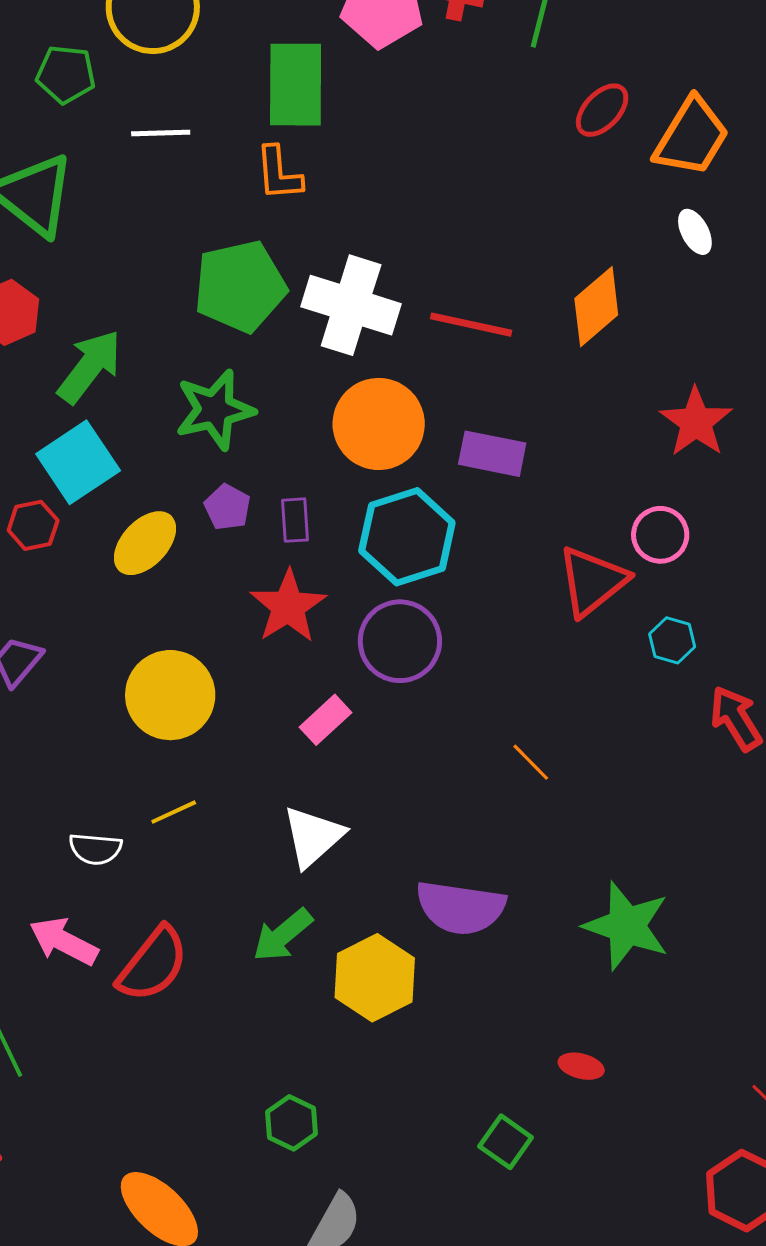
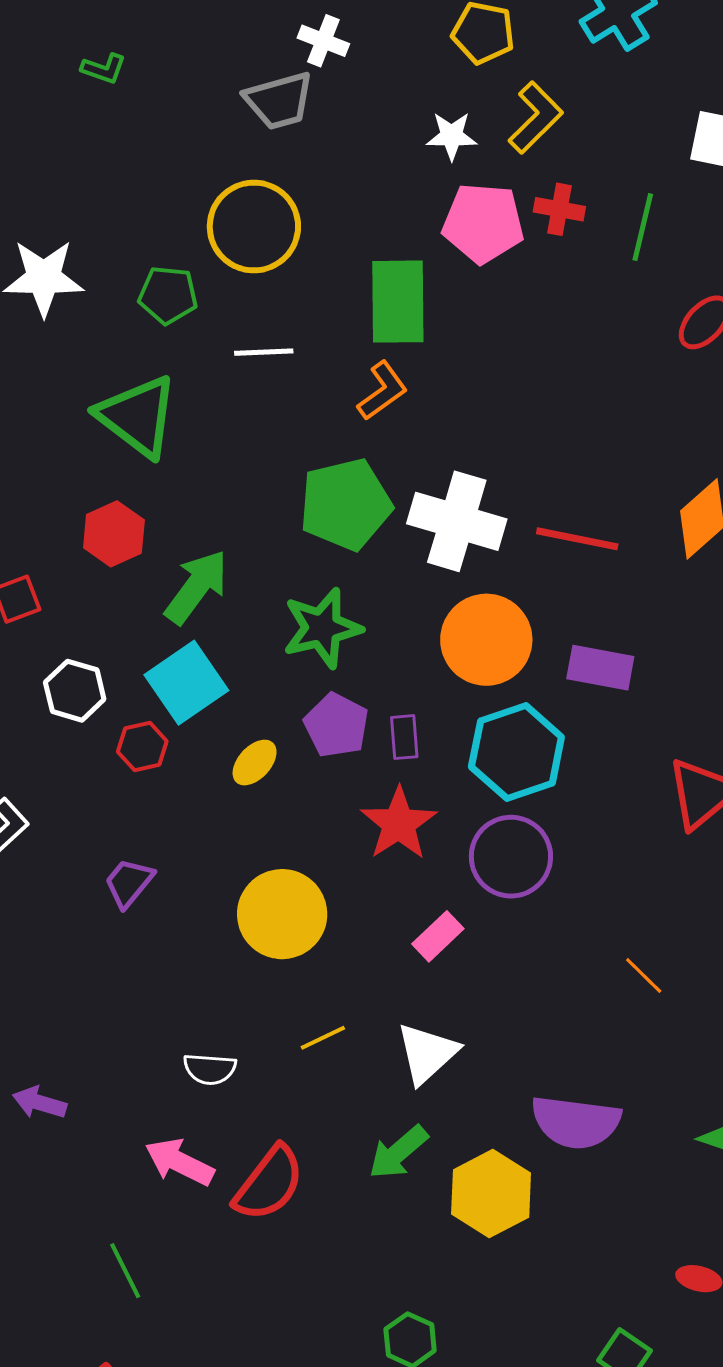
orange L-shape: (279, 173) -> (382, 391), turned -120
purple pentagon: (227, 507) -> (336, 725), size x1.4
yellow ellipse: (145, 543) -> (255, 763), size x0.7
yellow line: (174, 812) -> (323, 1038), moved

